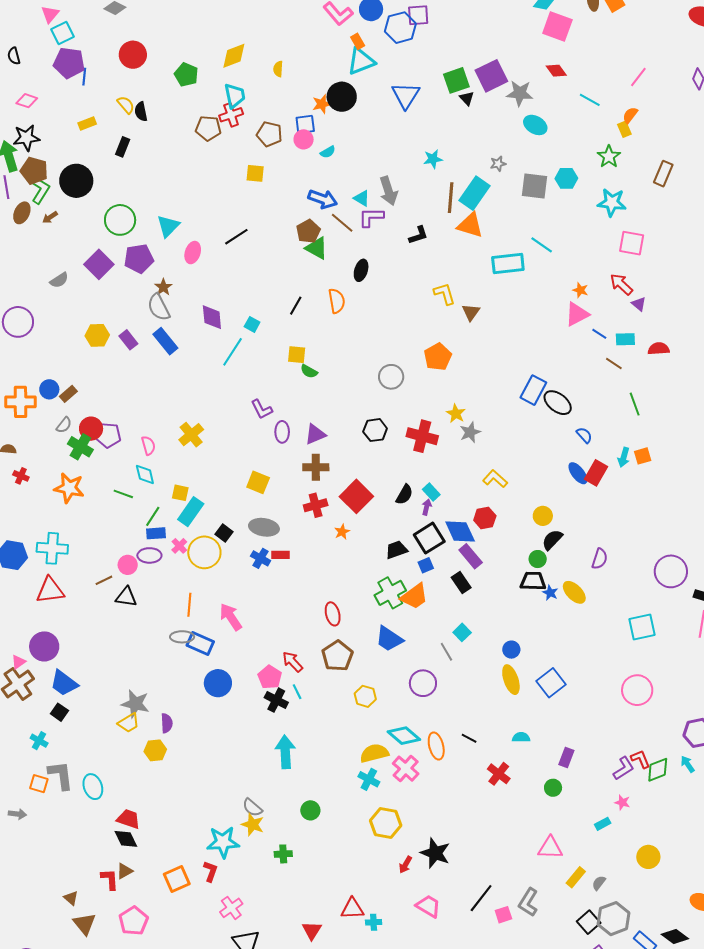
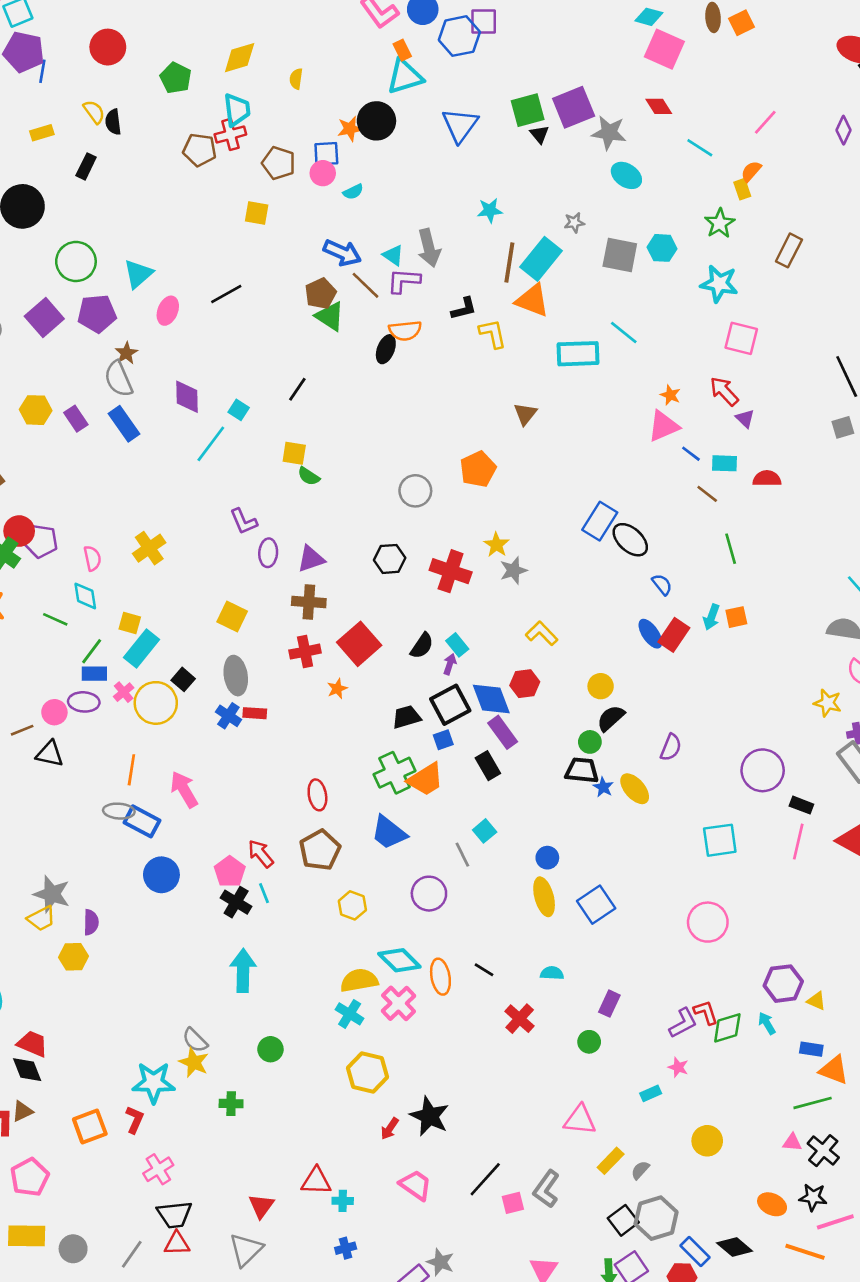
yellow L-shape: (445, 294) -> (493, 334), moved
orange semicircle: (337, 301) -> (405, 331), moved, turned 90
gray ellipse: (264, 527) -> (236, 676), turned 68

